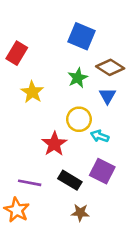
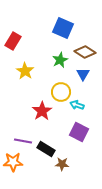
black rectangle: (70, 180) -> (46, 149), moved
orange star: (17, 210) -> (13, 162), turned -30

